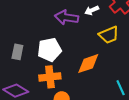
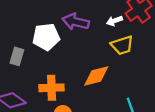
white arrow: (92, 10) -> (114, 21), moved
white pentagon: (50, 50) -> (46, 37), moved

